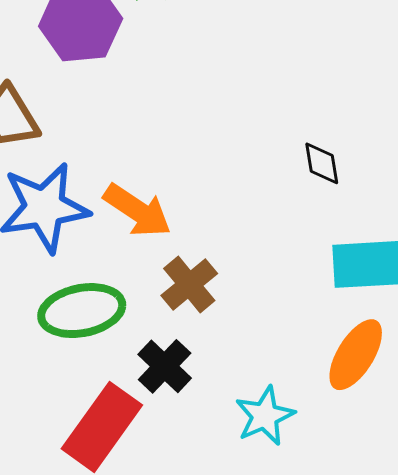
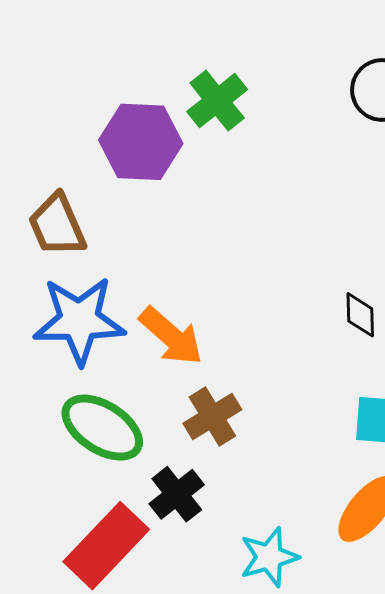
green ellipse: (82, 311) -> (102, 428), turned 36

